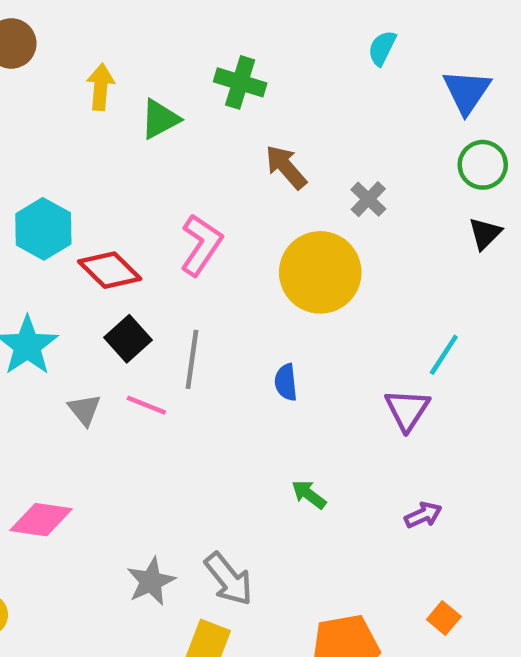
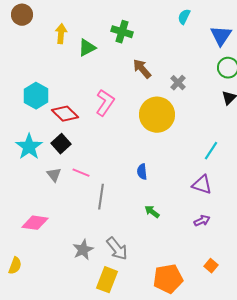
black square: (128, 339) -> (61, 144), moved
gray line: (192, 359) -> (101, 197), moved
blue semicircle: (286, 382) -> (142, 172), moved
purple triangle: (407, 410) -> (202, 185), moved, turned -45

